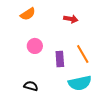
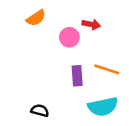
pink circle: (35, 46) -> (69, 37), moved
orange line: (83, 54) -> (107, 69), turned -42

